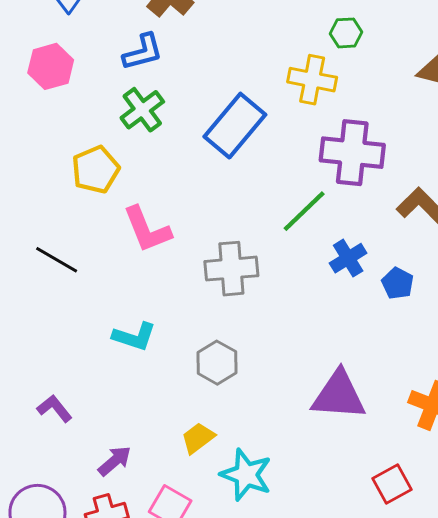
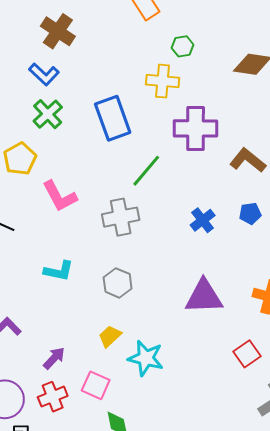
blue L-shape: (143, 52) -> (44, 74), turned 64
blue rectangle: (235, 126) -> (113, 118), turned -54
green line: (304, 211) -> (146, 171), moved
blue cross: (348, 258) -> (203, 220), moved
blue pentagon: (398, 283) -> (250, 213), moved, turned -30

